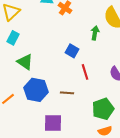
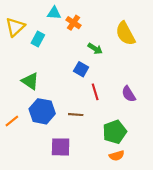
green arrow: (95, 33) -> (95, 49), moved, turned 112
cyan rectangle: (13, 38) -> (38, 39), moved

